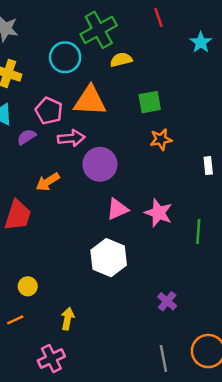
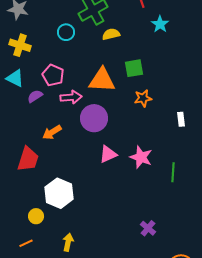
cyan star: (201, 42) -> (160, 24), moved
cyan circle: (65, 57) -> (66, 32), size x0.7
orange triangle: (90, 101) -> (102, 80), moved
white hexagon: (109, 258) -> (59, 193), moved

